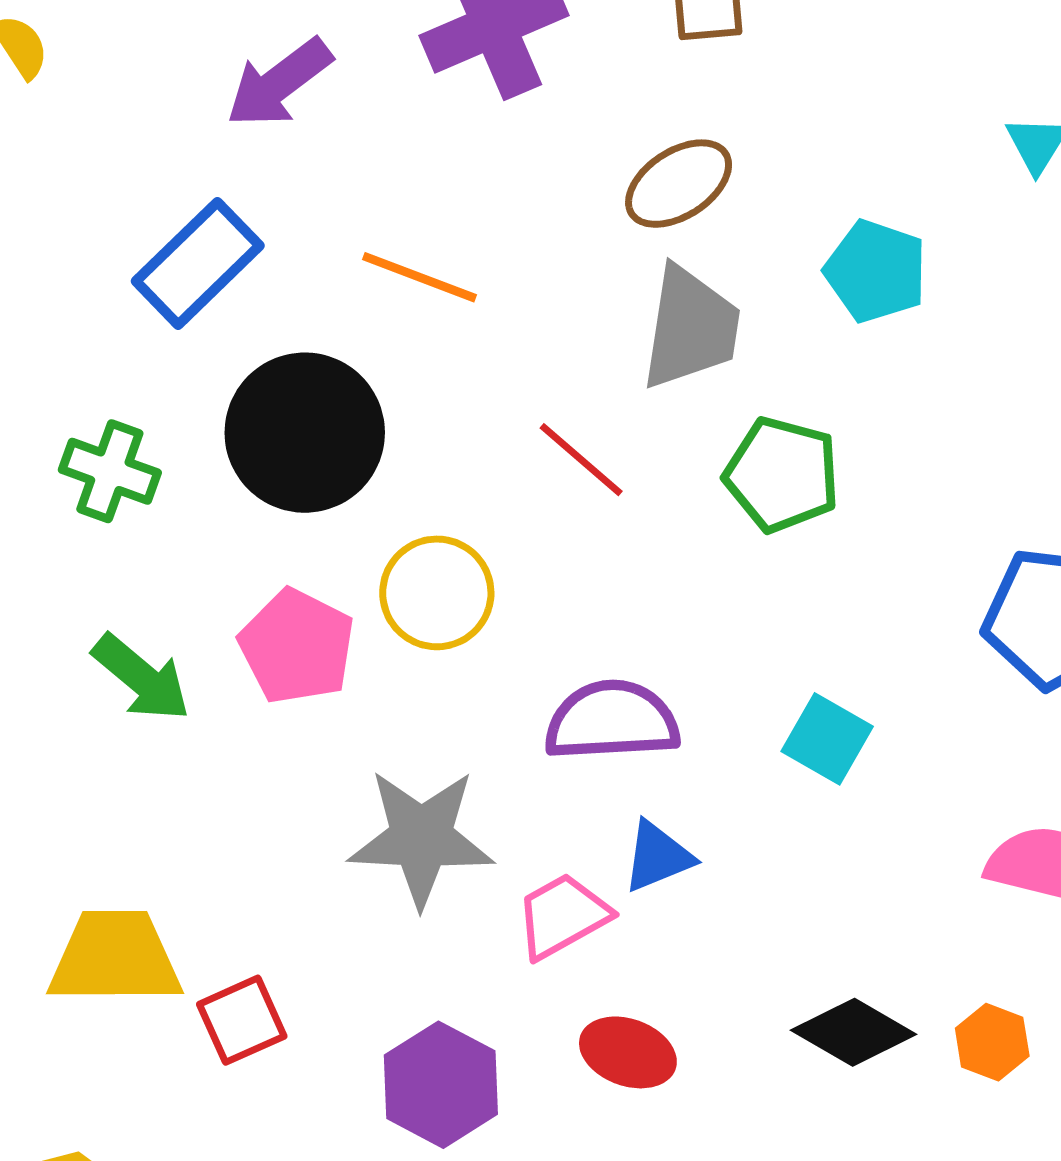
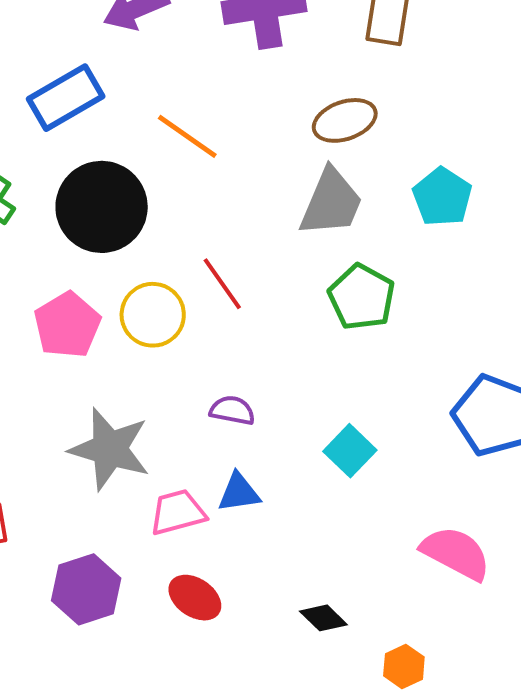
red line: (581, 460) -> (222, 284), moved
purple semicircle: (612, 721) -> (232, 410), size x0.6
black diamond: (854, 1032) -> (323, 618), size x0.7
orange hexagon: (992, 1042) -> (404, 666), moved

